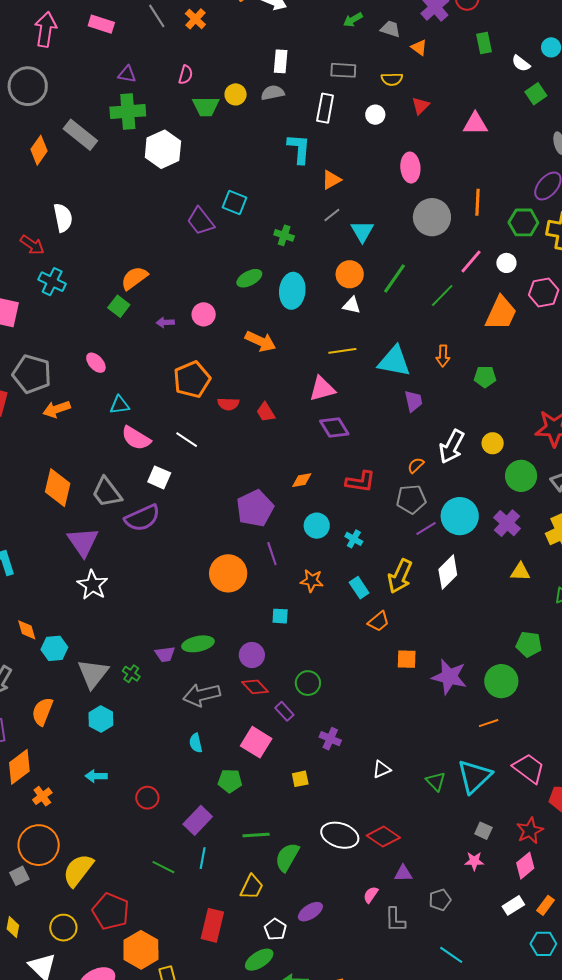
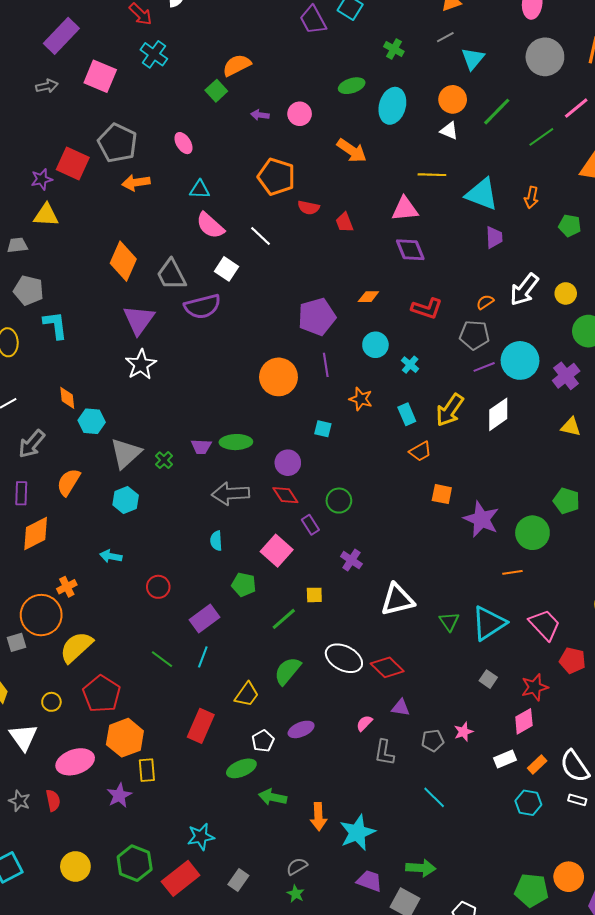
orange pentagon: (192, 379) -> (276, 177), turned 30
white triangle: (382, 769) -> (397, 600), size x1.8
orange cross: (42, 796) -> (67, 587), moved
green line: (256, 835) -> (284, 619), moved, turned -48
pink star: (474, 861) -> (464, 732), moved, turned -30
yellow circle: (63, 928) -> (51, 702), size x0.7

